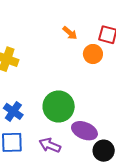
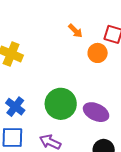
purple ellipse: (84, 131) -> (96, 112), moved

